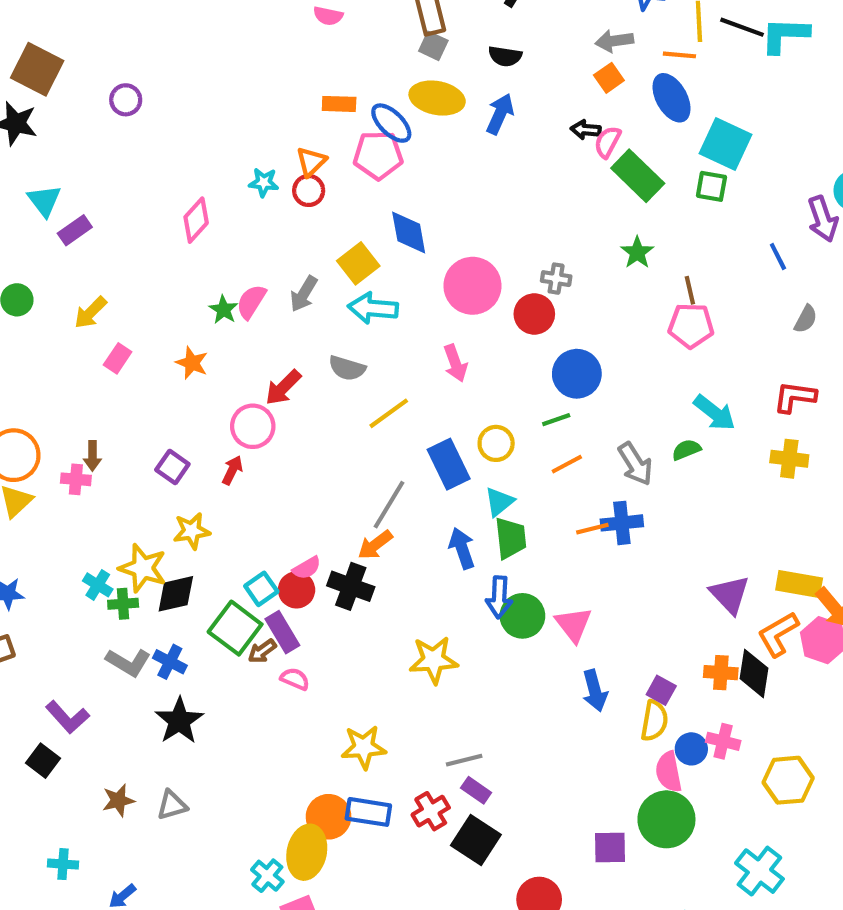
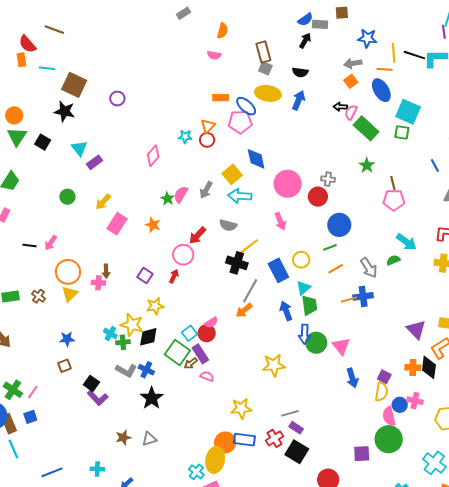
pink rectangle: (118, 358) -> (117, 224), size x1.5
black cross: (351, 586) -> (237, 263), moved
black square: (43, 761) -> (91, 383), moved

